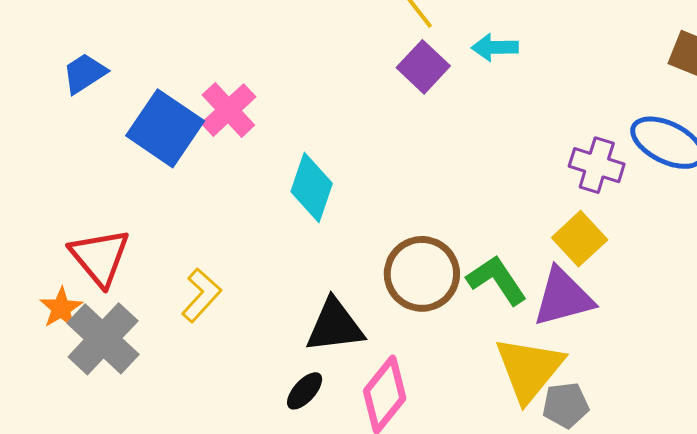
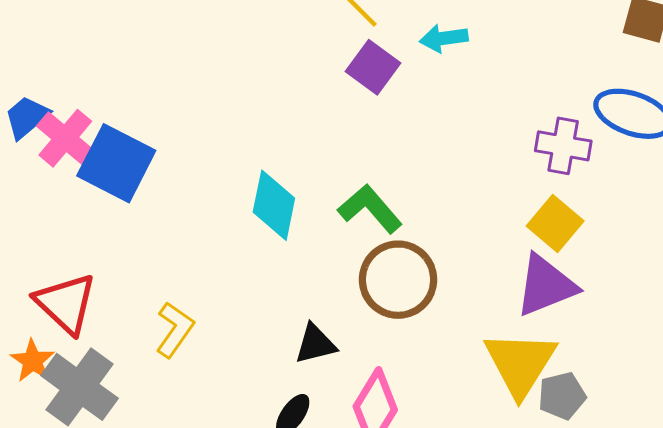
pink cross: (228, 110) -> (65, 138), moved
green L-shape: (497, 280) -> (370, 209), moved
black triangle: (335, 326) -> (315, 344), size x0.7

